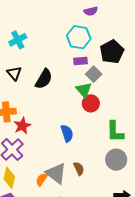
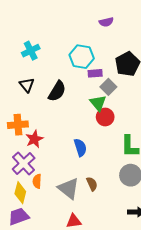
cyan hexagon: (79, 37) -> (82, 57), moved
orange semicircle: (41, 179) -> (37, 181), moved, turned -32

